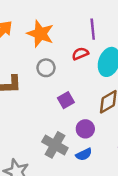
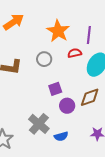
orange star: (40, 34) -> (58, 31), moved
purple circle: (85, 129) -> (67, 106), moved

